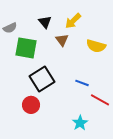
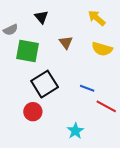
yellow arrow: (73, 21) -> (97, 18), moved, turned 84
black triangle: (45, 22) -> (41, 17), moved
cyan star: (80, 123) -> (75, 131), moved

